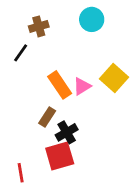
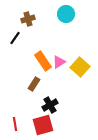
yellow square: (114, 78) -> (80, 67), moved
black cross: (67, 132) -> (50, 105), moved
red square: (60, 156) -> (43, 125), moved

